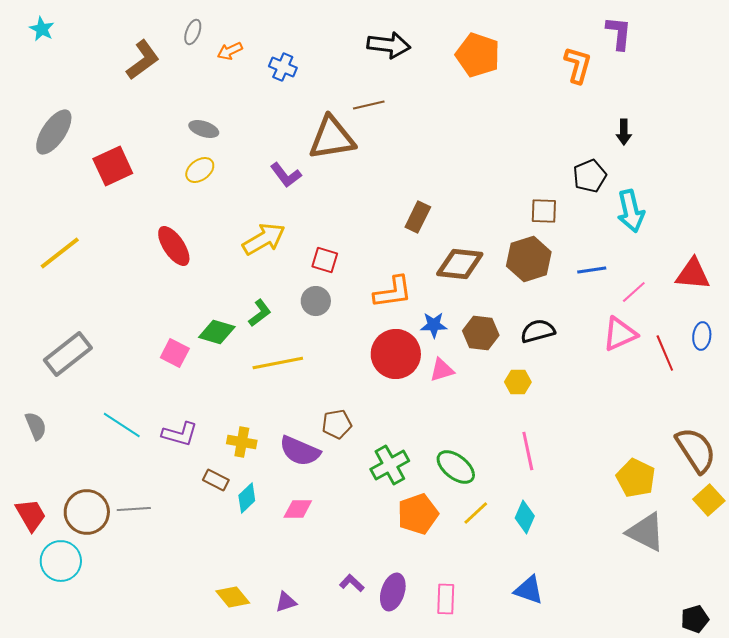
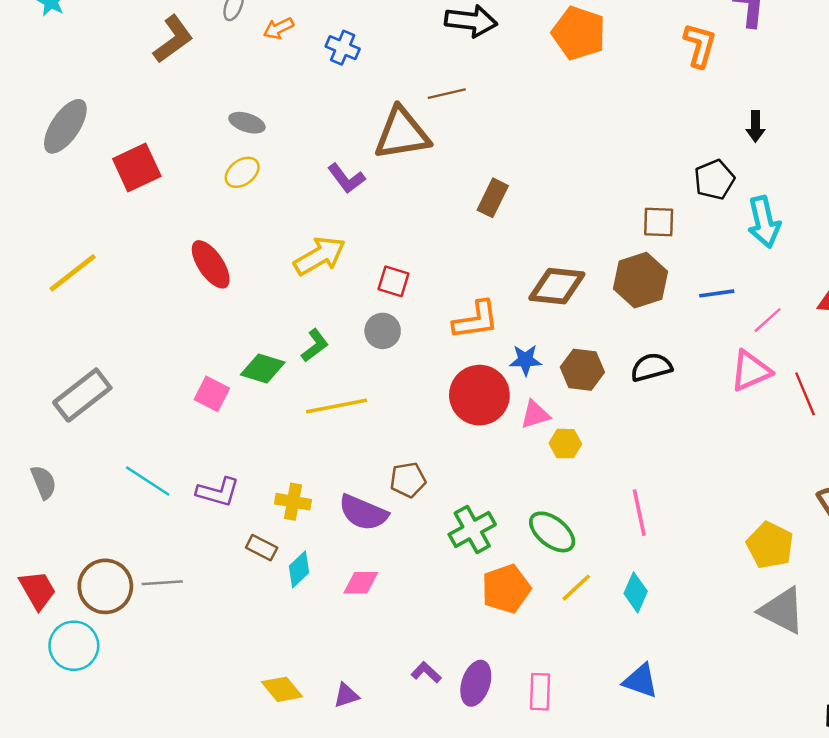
brown rectangle: (418, 217) -> (493, 198), moved
yellow hexagon: (518, 382) -> (565, 444), moved

